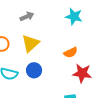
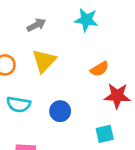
cyan star: (74, 16) -> (86, 20), moved
blue circle: (34, 70) -> (60, 111), moved

